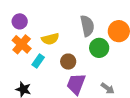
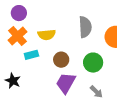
green circle: (99, 48) -> (93, 63), moved
cyan rectangle: (38, 61) -> (31, 55), turned 32

